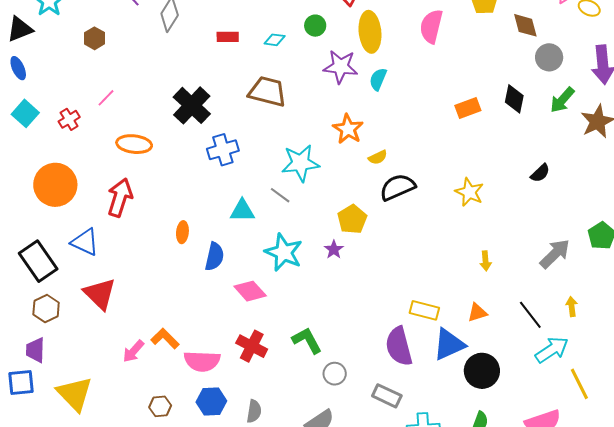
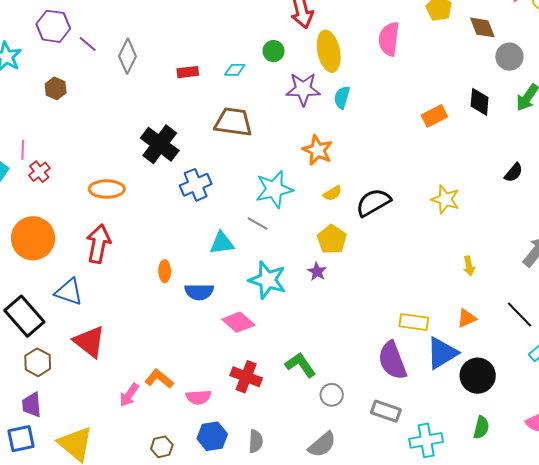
pink line: (106, 98) -> (23, 150), moved, turned -36
yellow semicircle: (378, 157) -> (333, 193), moved
blue semicircle: (214, 257) -> (199, 292), turned 84
pink semicircle: (202, 361) -> (198, 397), size x0.7

